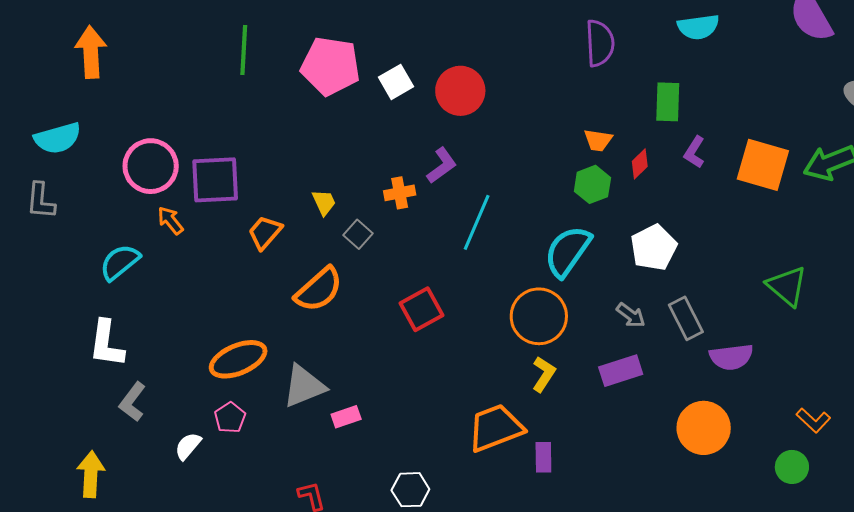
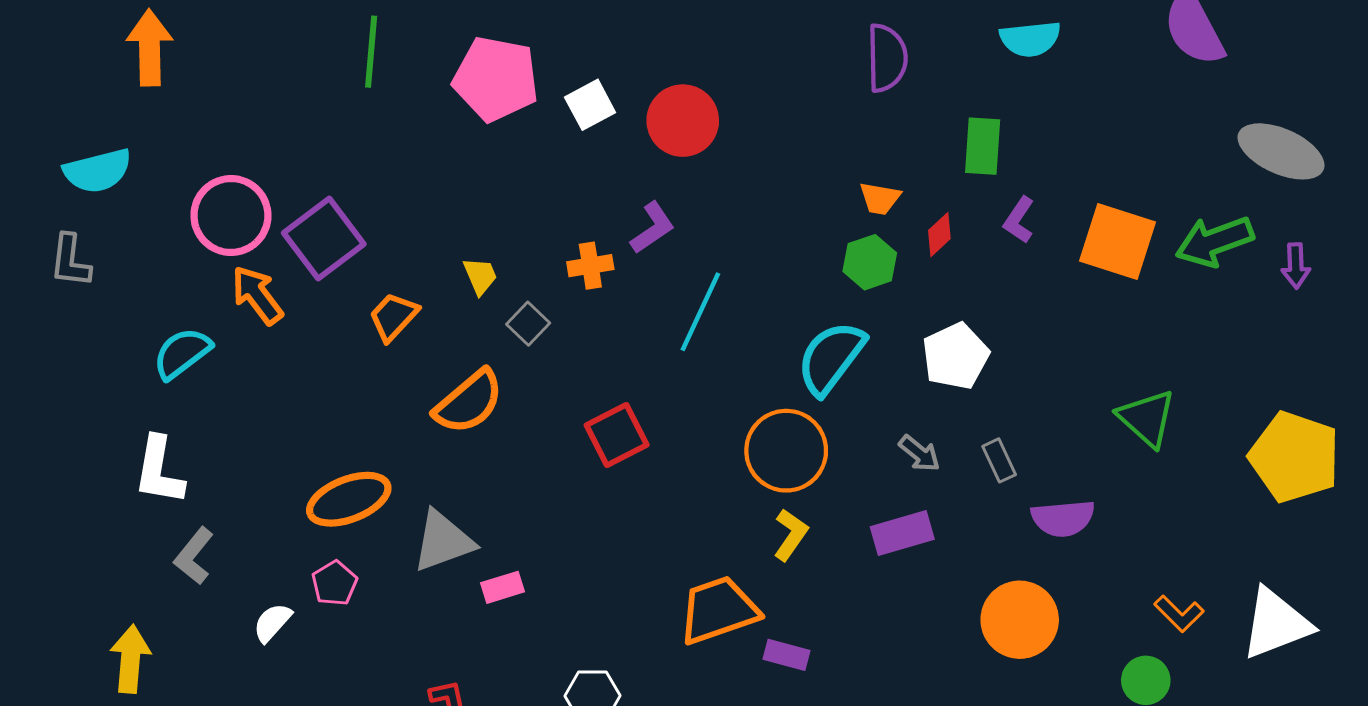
purple square: (215, 180) -> (324, 239), turned -36
orange arrow: (170, 220) -> (257, 295), size x1.4
gray rectangle: (686, 318) -> (999, 460), size x0.7
purple rectangle: (543, 457) -> (787, 655), turned -76

